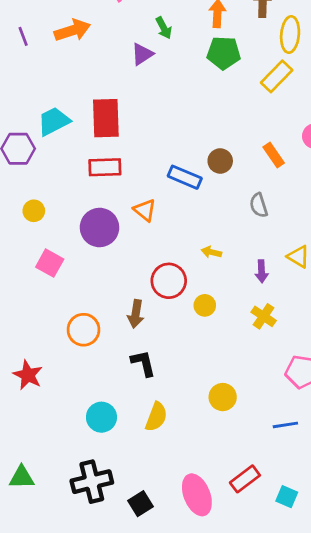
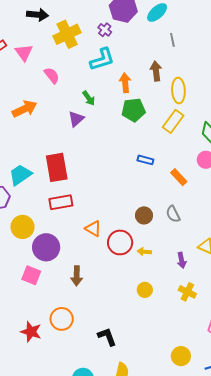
brown circle: (220, 161) -> (144, 215), moved
blue rectangle: (185, 177) -> (145, 160), moved, size x0.7
yellow circle: (34, 211) -> (23, 227), moved, size x1.5
purple circle: (100, 227) -> (46, 247), moved
red circle: (169, 281) -> (120, 242), moved
brown arrow: (136, 314) -> (77, 276), moved
red star: (28, 375) -> (31, 332), moved
yellow circle: (223, 397) -> (181, 356), moved

